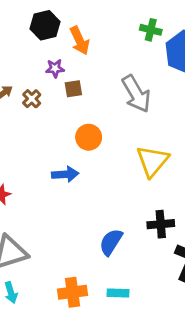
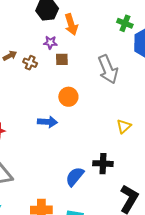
brown cross: (32, 99) -> (30, 63), turned -32
yellow triangle: (152, 161) -> (124, 126), moved, size x0.6
black cross: (161, 224) -> (103, 164), moved

